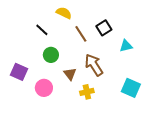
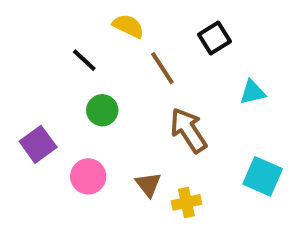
black square: (104, 28) -> (214, 38), moved
purple square: (19, 72) -> (38, 144), turned 30
brown triangle: (70, 74) -> (148, 184), moved
yellow cross: (87, 92) -> (186, 202), moved

